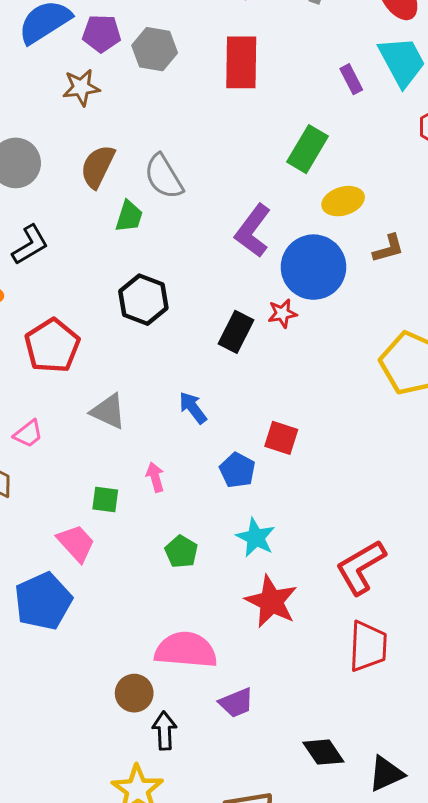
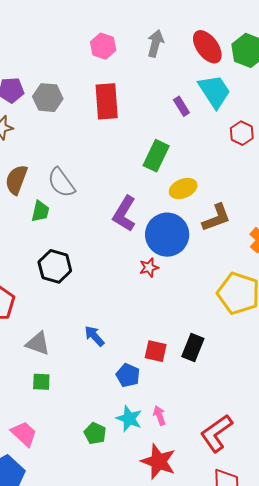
brown L-shape: (388, 249) -> (216, 218), size x1.4
black rectangle: (236, 332) -> (193, 347), moved
pink arrow: (155, 477) -> (159, 415), moved
green square: (105, 499) -> (41, 382), moved
cyan star: (256, 538) -> (129, 418), moved

